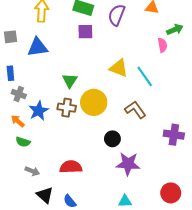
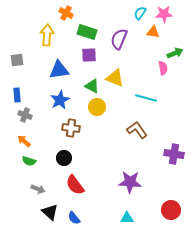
blue triangle: (38, 47) -> (59, 70), moved
yellow triangle: (119, 68) -> (115, 78), moved
cyan line: (145, 76) -> (146, 98), turned -40
green triangle: (70, 81) -> (92, 86), moved, turned -35
yellow circle: (94, 102) -> (97, 107), moved, size x0.7
blue star: (39, 111) -> (60, 100), moved
black circle: (112, 139) -> (64, 158), moved
red semicircle: (71, 167) -> (75, 185), turned -125

